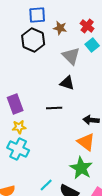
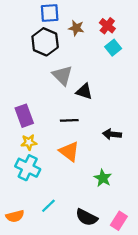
gray triangle: (71, 56) -> (62, 75), moved
orange triangle: (86, 142) -> (69, 152), moved
green star: (81, 168) -> (103, 178), moved, size x0.7
cyan line: (46, 185) -> (48, 206), moved

